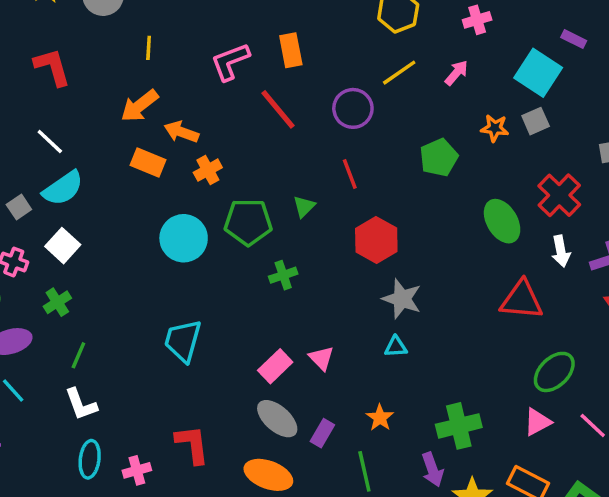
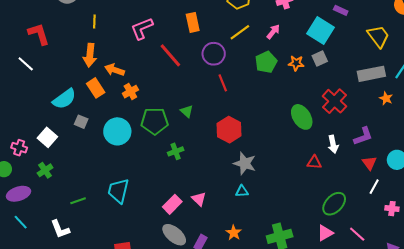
orange rectangle: (291, 50) -> (193, 22), moved
orange arrow: (139, 106) -> (90, 55), turned -45
white line: (50, 141) -> (26, 64), moved
green pentagon: (439, 158) -> (266, 62), moved
orange rectangle: (148, 162) -> (96, 88), turned 36
red line: (350, 174) -> (223, 83), moved
cyan semicircle: (63, 188) -> (64, 99), moved
gray square: (19, 207) -> (81, 122), moved, turned -32
green triangle: (304, 207) -> (187, 111), turned -32
white arrow: (561, 251) -> (333, 144), moved
red triangle: (522, 300) -> (314, 162), size x0.6
green line: (78, 355) -> (78, 201), moved, turned 49

